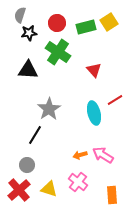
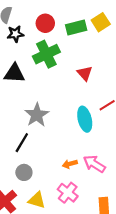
green cross: (58, 52) -> (46, 54), turned 30
gray circle: (27, 165) -> (24, 172), moved

